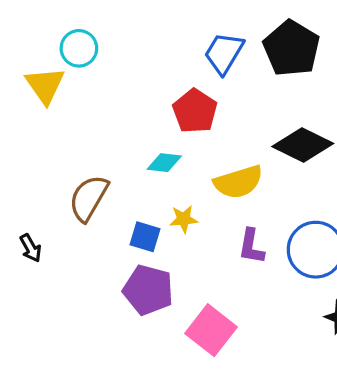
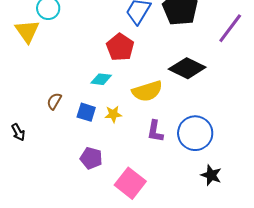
brown semicircle: (89, 198) -> (54, 101), size x0.6
blue square: (145, 237) -> (86, 112), moved
purple pentagon: (148, 290) -> (91, 158), size x0.7

